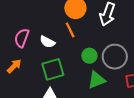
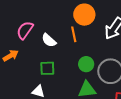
green square: (53, 69) -> (47, 68), size x0.7

